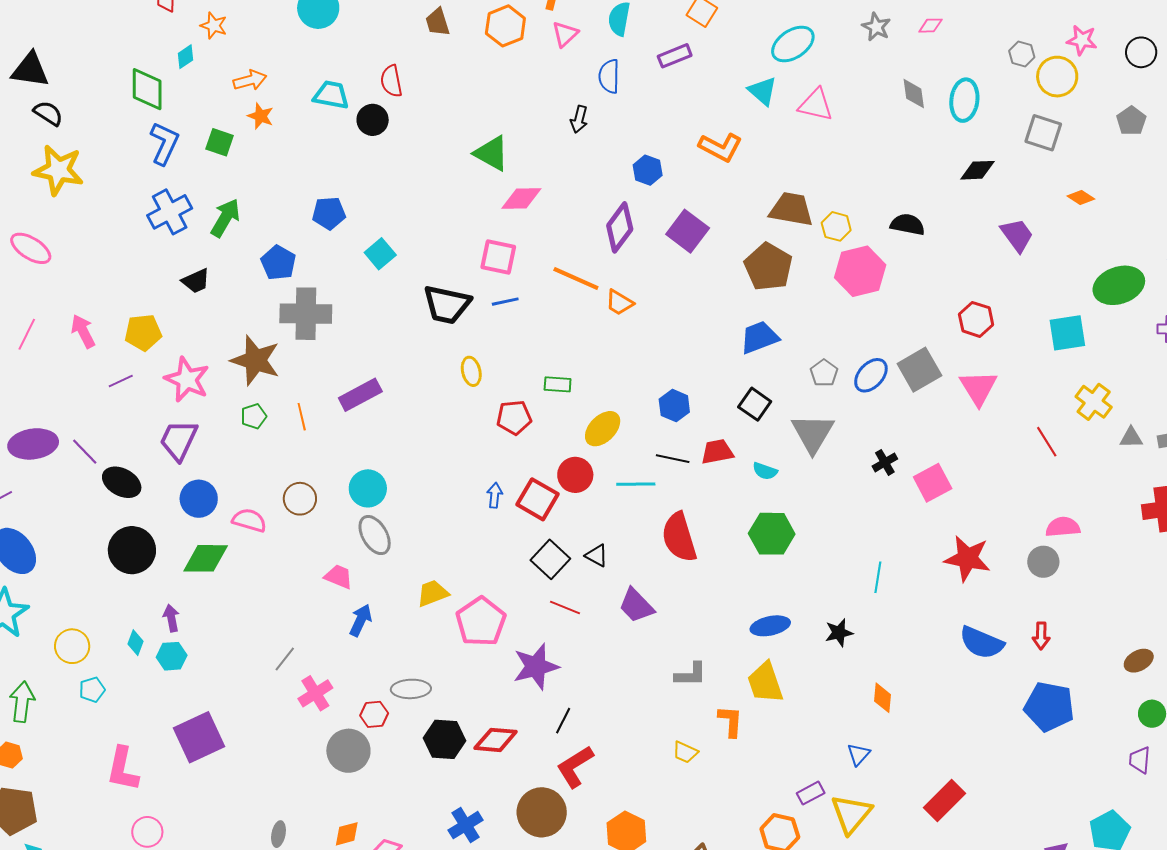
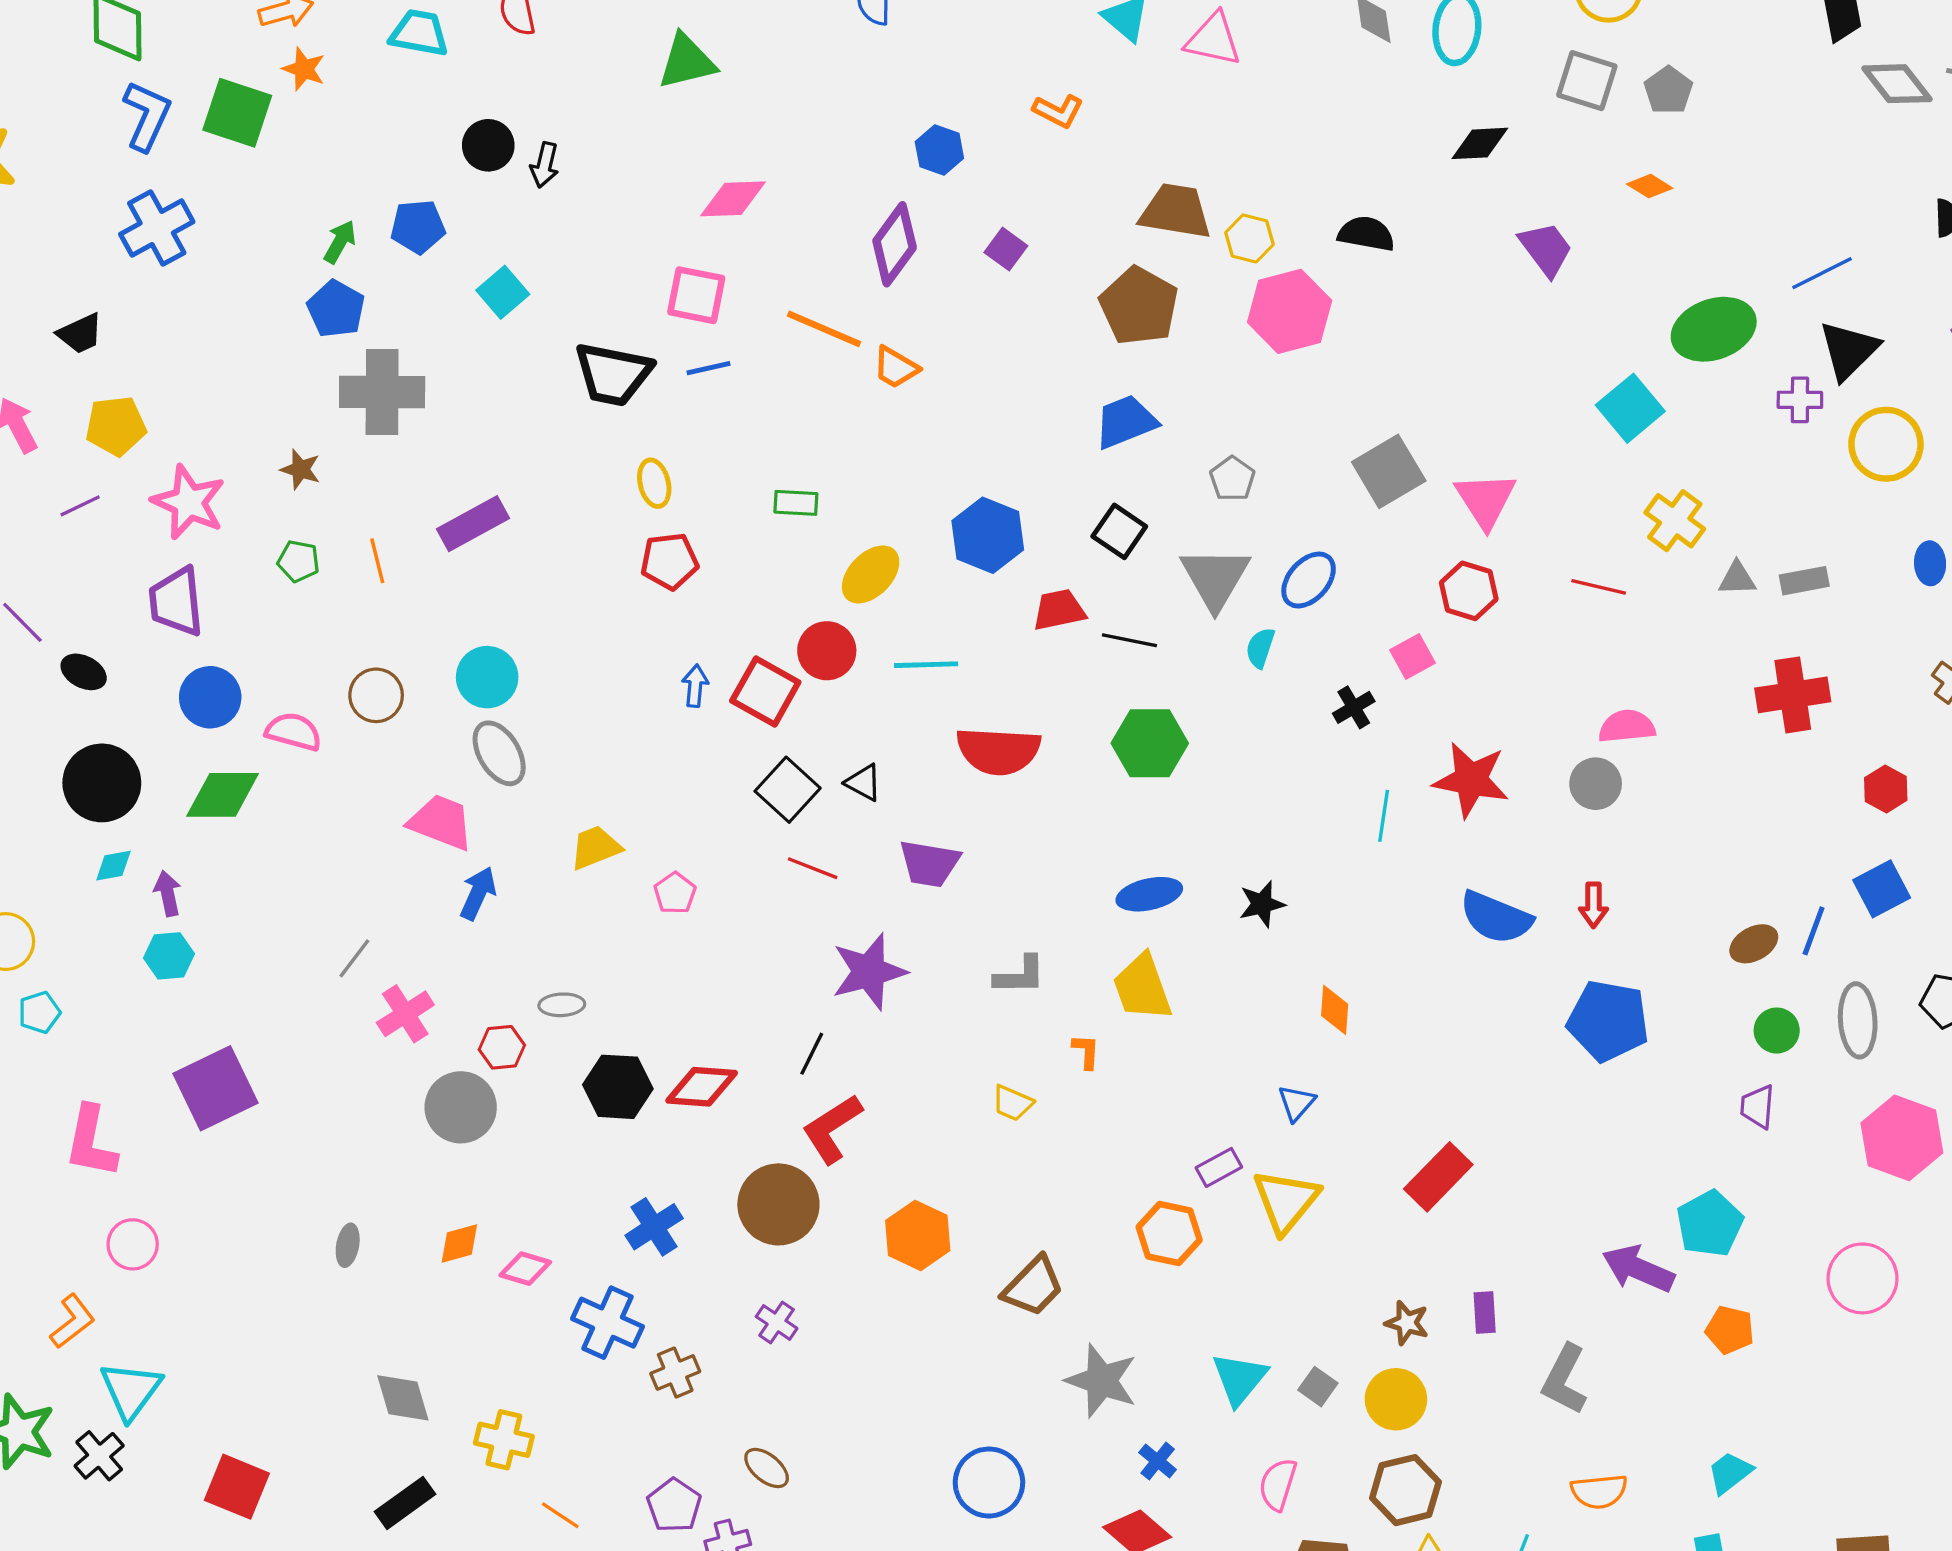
black arrow: (579, 119) -> (545, 165), moved
black circle: (373, 120) -> (488, 145), moved
gray pentagon: (1131, 121) -> (1668, 90), moved
green square: (220, 142) -> (237, 113), size x1.5
orange L-shape: (720, 147) -> (1058, 111), size x0.7
green triangle: (492, 153) -> (687, 62), moved, turned -42
green arrow: (225, 218) -> (340, 242), moved, size x0.7
purple square: (688, 231) -> (1006, 249), size x0.6
black trapezoid: (196, 281) -> (80, 334), moved
red hexagon: (976, 319) -> (1469, 591), moved
cyan square: (1067, 333) -> (1630, 408), turned -30
brown star: (255, 360) -> (300, 469), size x0.5
blue ellipse: (871, 375) -> (1309, 580), moved
blue hexagon: (674, 406) -> (988, 535), size x1.4
green pentagon: (254, 416) -> (298, 561), turned 30
red pentagon: (514, 417) -> (669, 561), moved
purple trapezoid: (179, 440) -> (176, 602), turned -30
red line: (1047, 442) -> (1599, 587), turned -44
black line: (673, 459) -> (1129, 640), moved
black cross: (885, 462) -> (1354, 707), moved
cyan semicircle: (765, 471) -> (1260, 648), moved, turned 90
black ellipse: (122, 482) -> (84, 672), size x0.7
pink square: (933, 483) -> (1412, 657), size x0.7
red semicircle: (679, 537) -> (998, 751), turned -69
pink trapezoid: (339, 577) -> (441, 822), size x1.4
cyan line: (878, 577) -> (1384, 816), moved
purple trapezoid: (636, 605) -> (929, 863), turned -36
pink pentagon: (481, 622) -> (675, 893), size x0.5
cyan diamond: (135, 643) -> (113, 866), moved, turned 60
purple star: (536, 667) -> (869, 972), moved
gray ellipse: (411, 689) -> (562, 1005), size x0.7
orange L-shape: (730, 721) -> (1086, 1051), size x0.7

